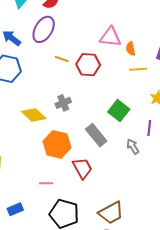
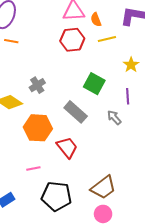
orange line: (62, 59) -> (11, 41), moved
red hexagon: (88, 65) -> (72, 40), moved

